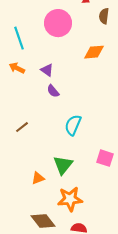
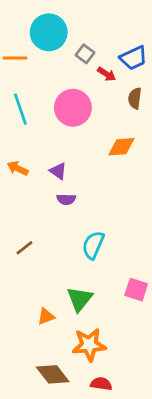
cyan line: (19, 38) -> (20, 109), moved
purple semicircle: (53, 91) -> (66, 199), turned -48

